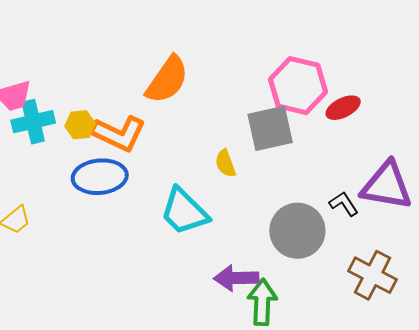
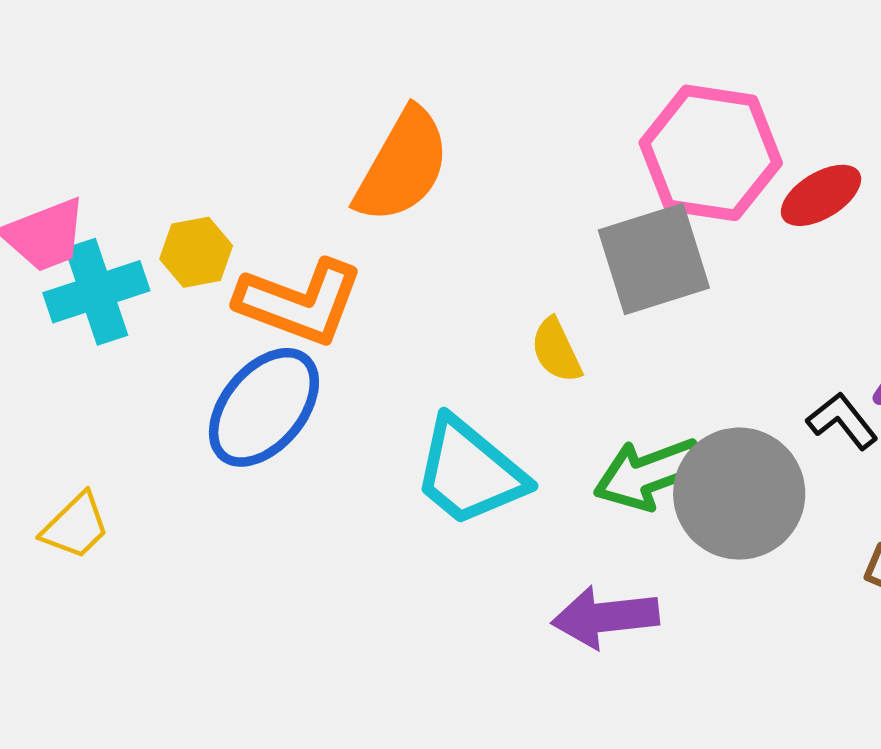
yellow hexagon: (80, 125) -> (196, 252), moved
blue ellipse: (100, 177) -> (264, 407), turned -40
green arrow: (262, 302) -> (649, 474), moved, turned -108

